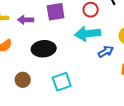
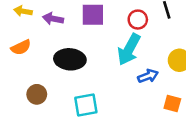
cyan arrow: (88, 34) -> (129, 49), turned -65

